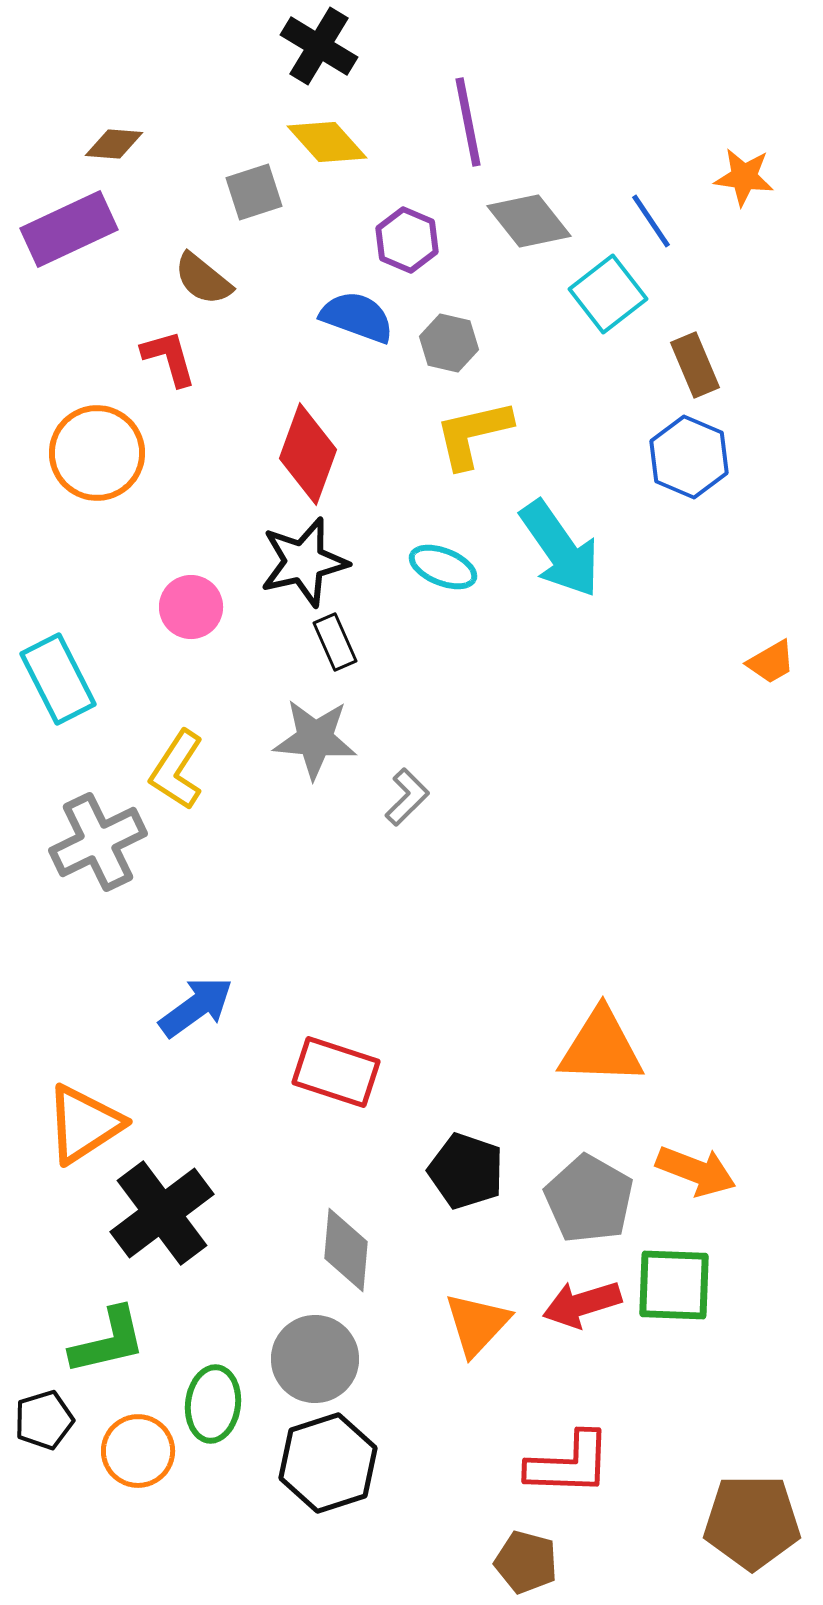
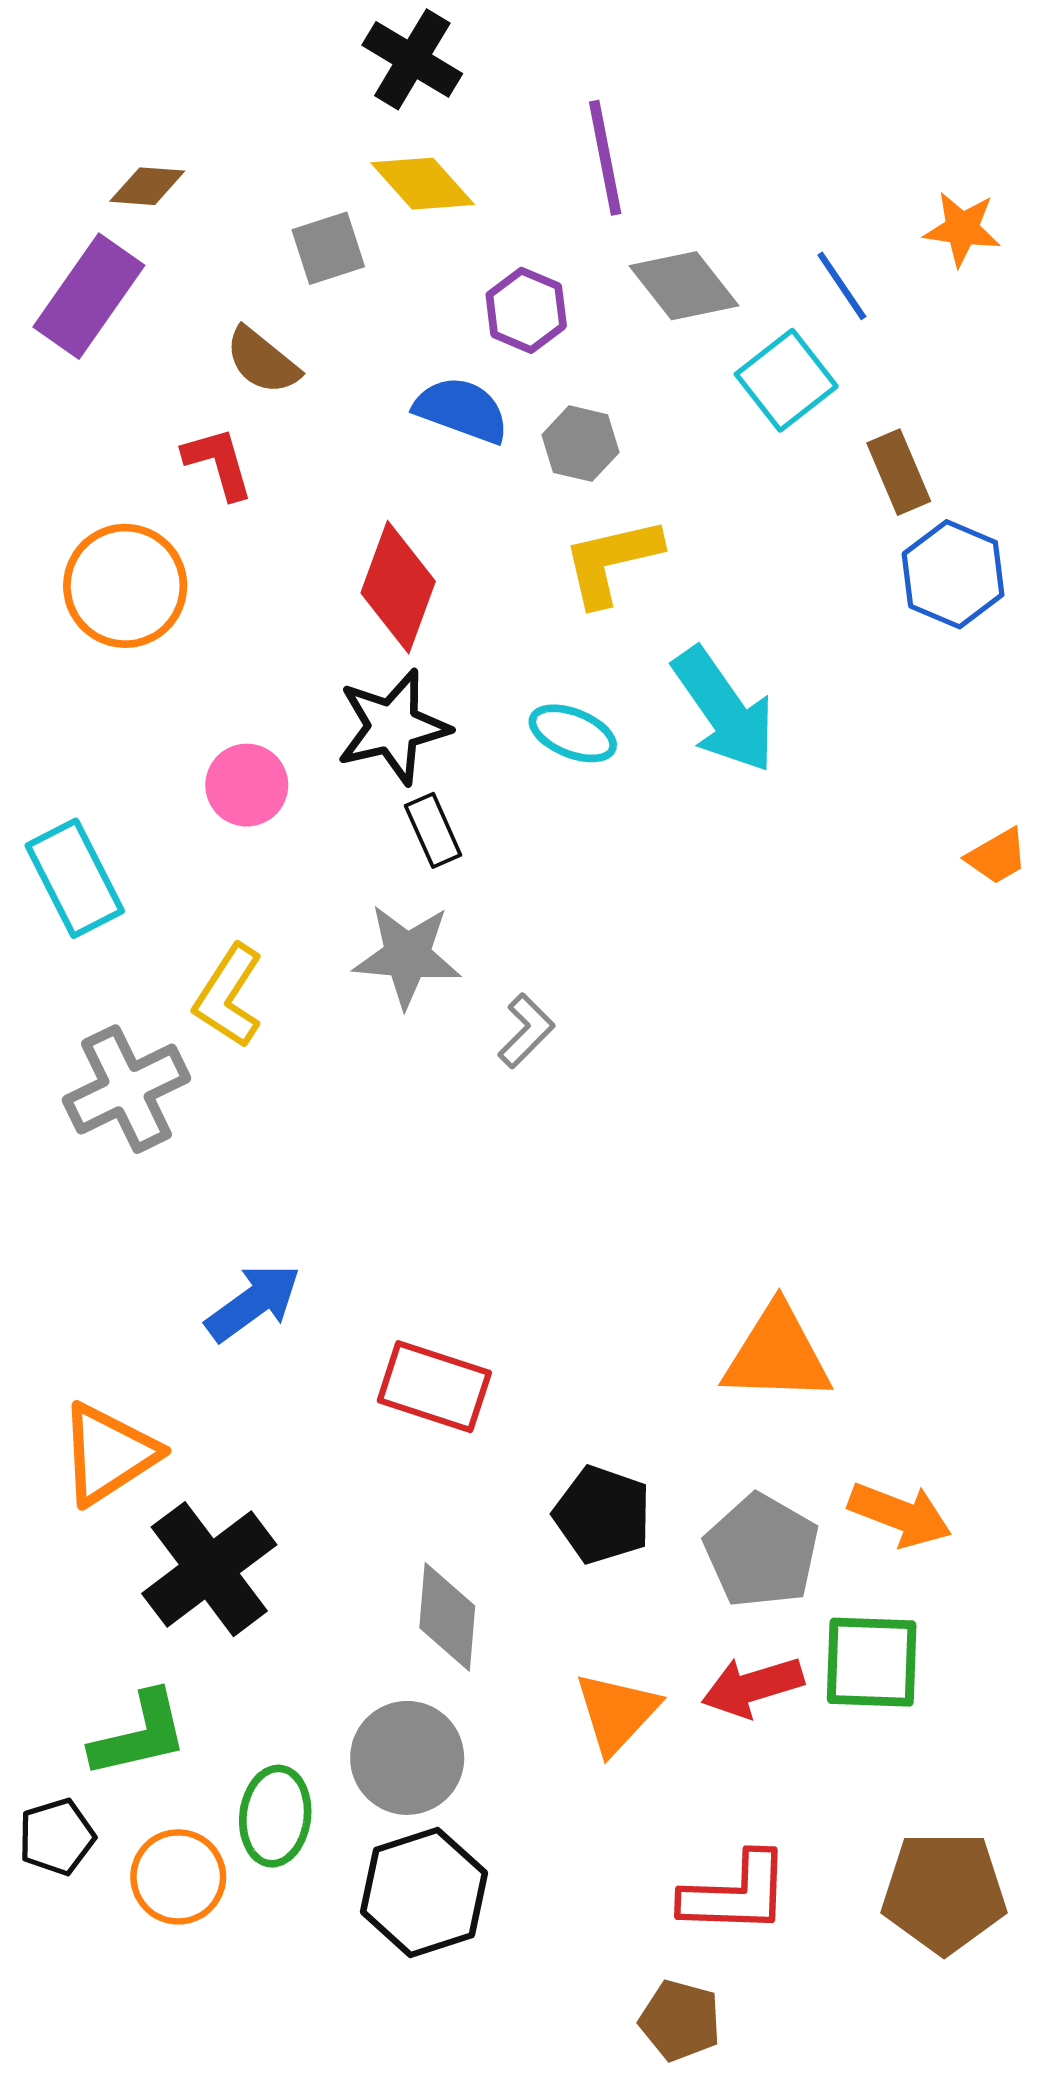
purple rectangle: (69, 229) -> (89, 296), turned -30
blue hexagon: (689, 457) -> (953, 574), moved
brown pentagon: (752, 1522) -> (944, 1892), moved

